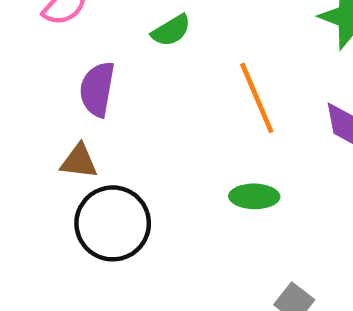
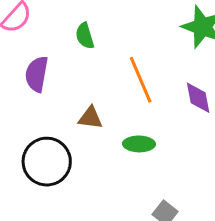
green semicircle: (171, 30) -> (85, 36), turned 104
brown triangle: (79, 161) -> (90, 118), moved

